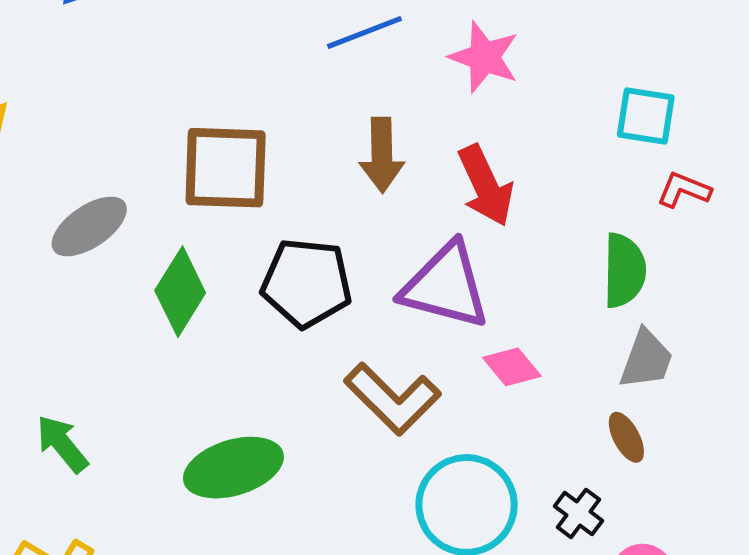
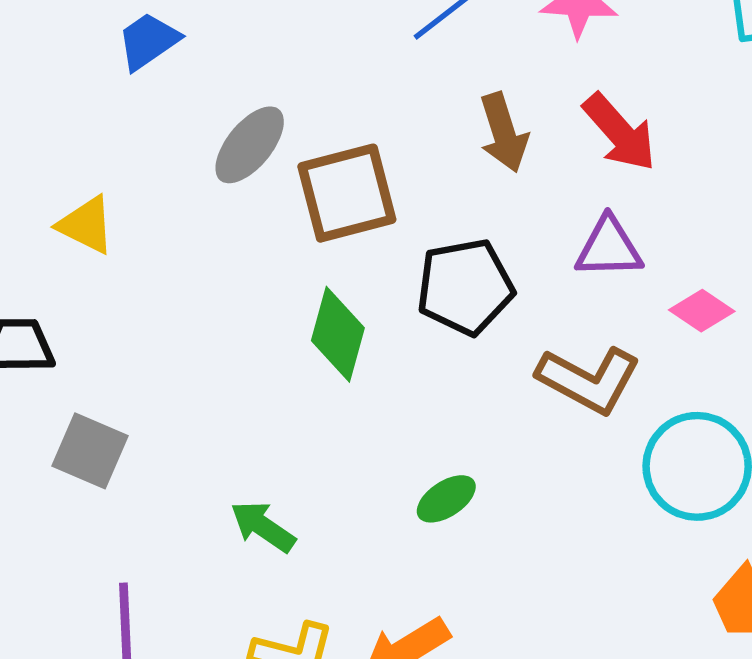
gray ellipse: (89, 226) -> (250, 145), moved
purple triangle: (445, 286) -> (609, 248), size x0.7
green ellipse: (233, 468) -> (446, 499), size x0.6

